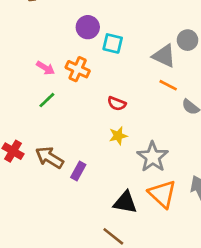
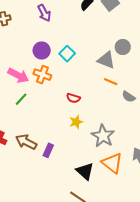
purple circle: (88, 27) -> (42, 50), moved
cyan square: (113, 43) -> (67, 54), turned 35
pink arrow: (45, 68) -> (18, 75), size x1.5
black triangle: (125, 202) -> (85, 171), turned 36

